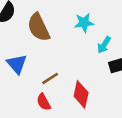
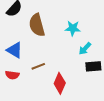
blue triangle: (17, 64) -> (15, 50), turned -30
red semicircle: (44, 102) -> (12, 75), moved, turned -64

